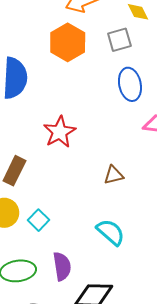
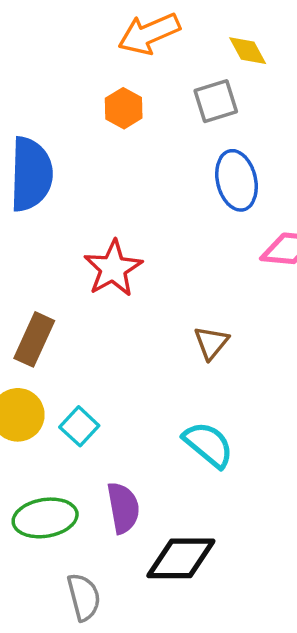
orange hexagon: (68, 42) -> (124, 108), size x0.6
brown triangle: (114, 175) -> (211, 343), turned -35

